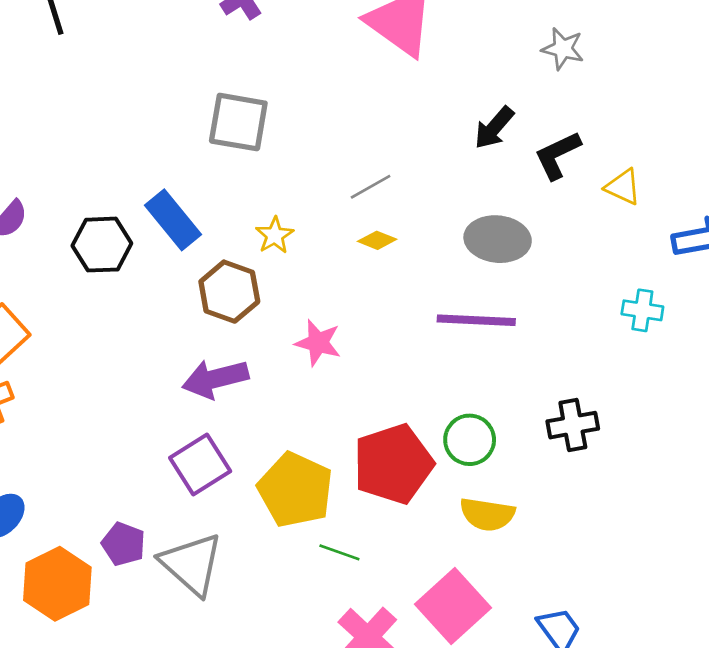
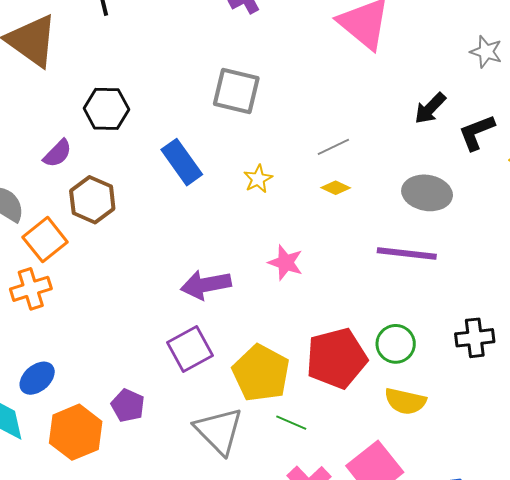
black hexagon: (102, 245) -> (106, 109), moved
brown hexagon: (229, 292) -> (92, 200), moved
gray triangle: (192, 564) -> (219, 431), moved

